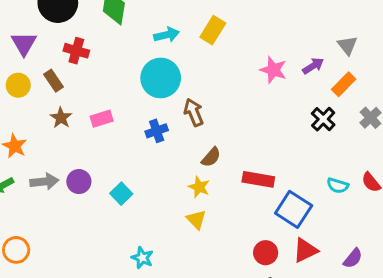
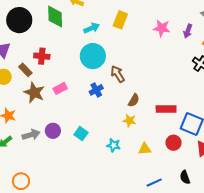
red cross: (76, 51) -> (42, 56), moved
purple arrow: (313, 66) -> (188, 31), turned 152
pink star: (273, 70) -> (162, 28), moved
brown star: (61, 118) -> (34, 93), size x1.5
yellow triangle: (196, 220) -> (145, 149), moved, turned -40
red circle: (266, 253) -> (174, 143), moved
cyan star: (142, 258) -> (114, 145), moved

